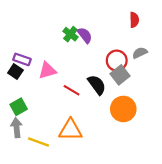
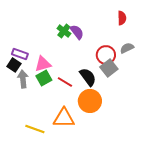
green square: (19, 107) -> (44, 78), moved
orange circle: (123, 109) -> (90, 101), moved
gray arrow: (17, 128) -> (23, 79), moved

